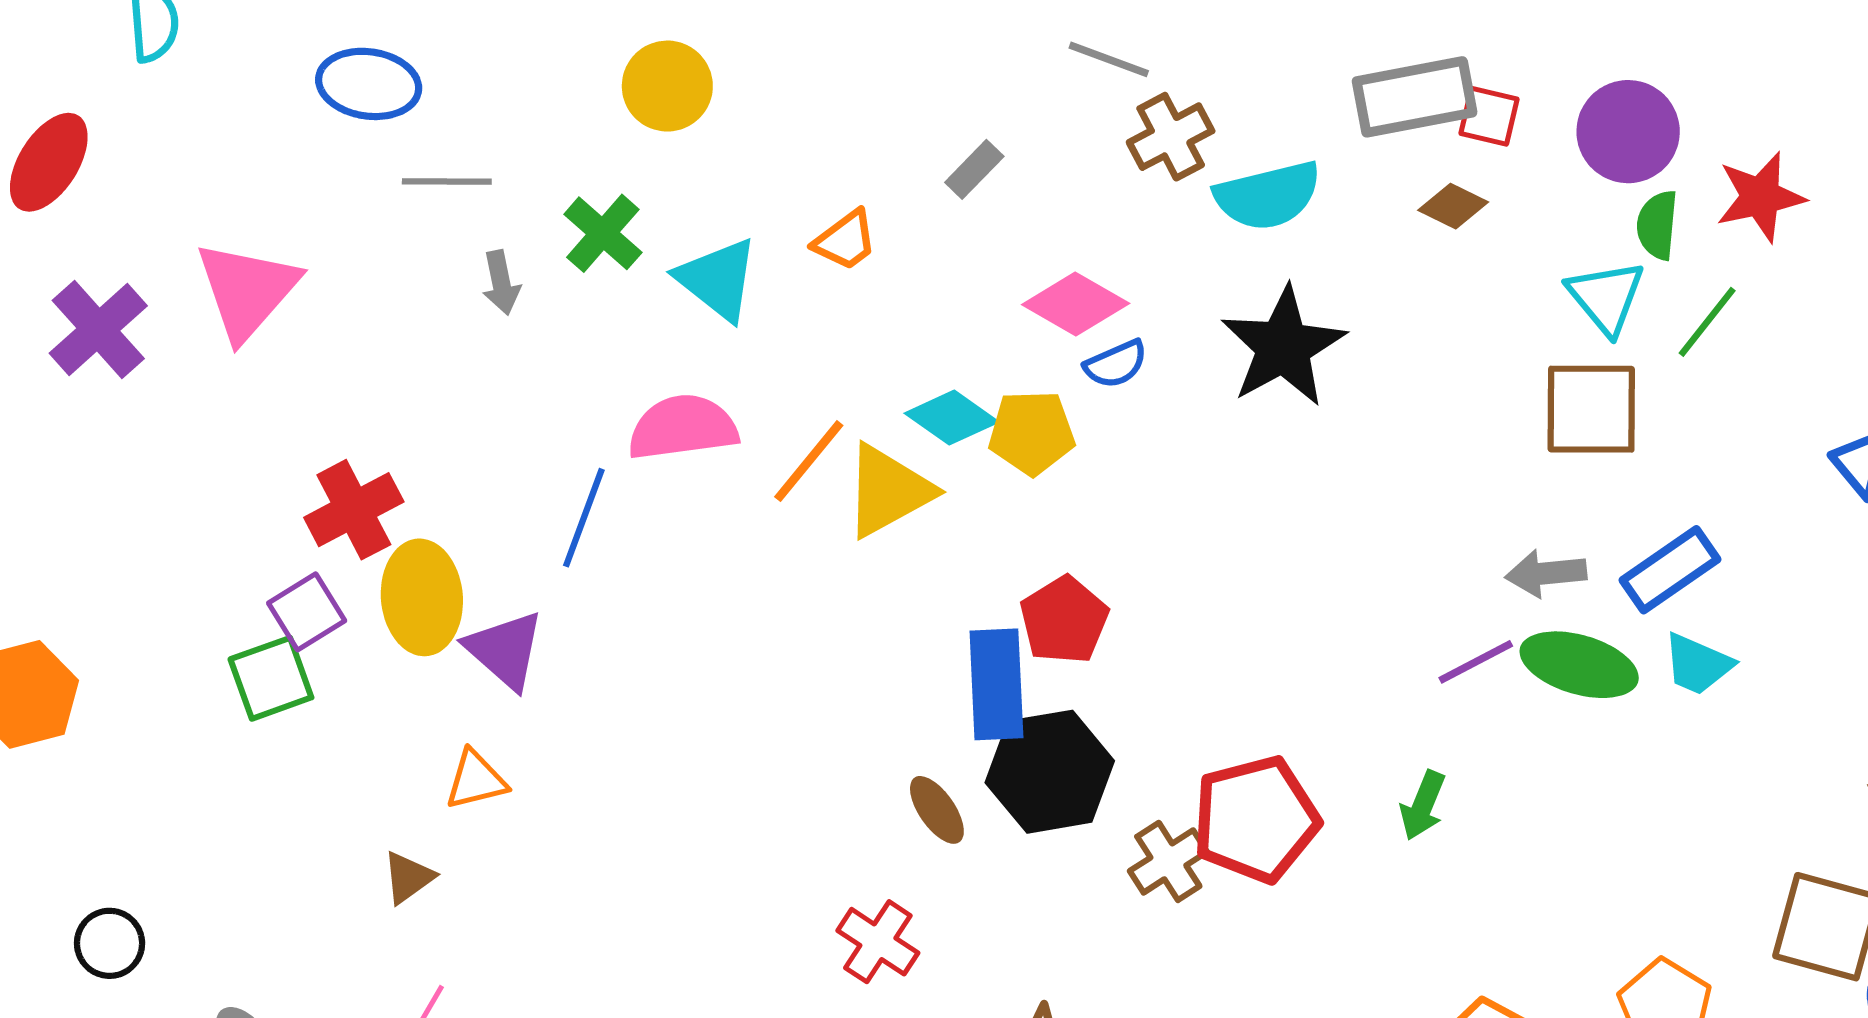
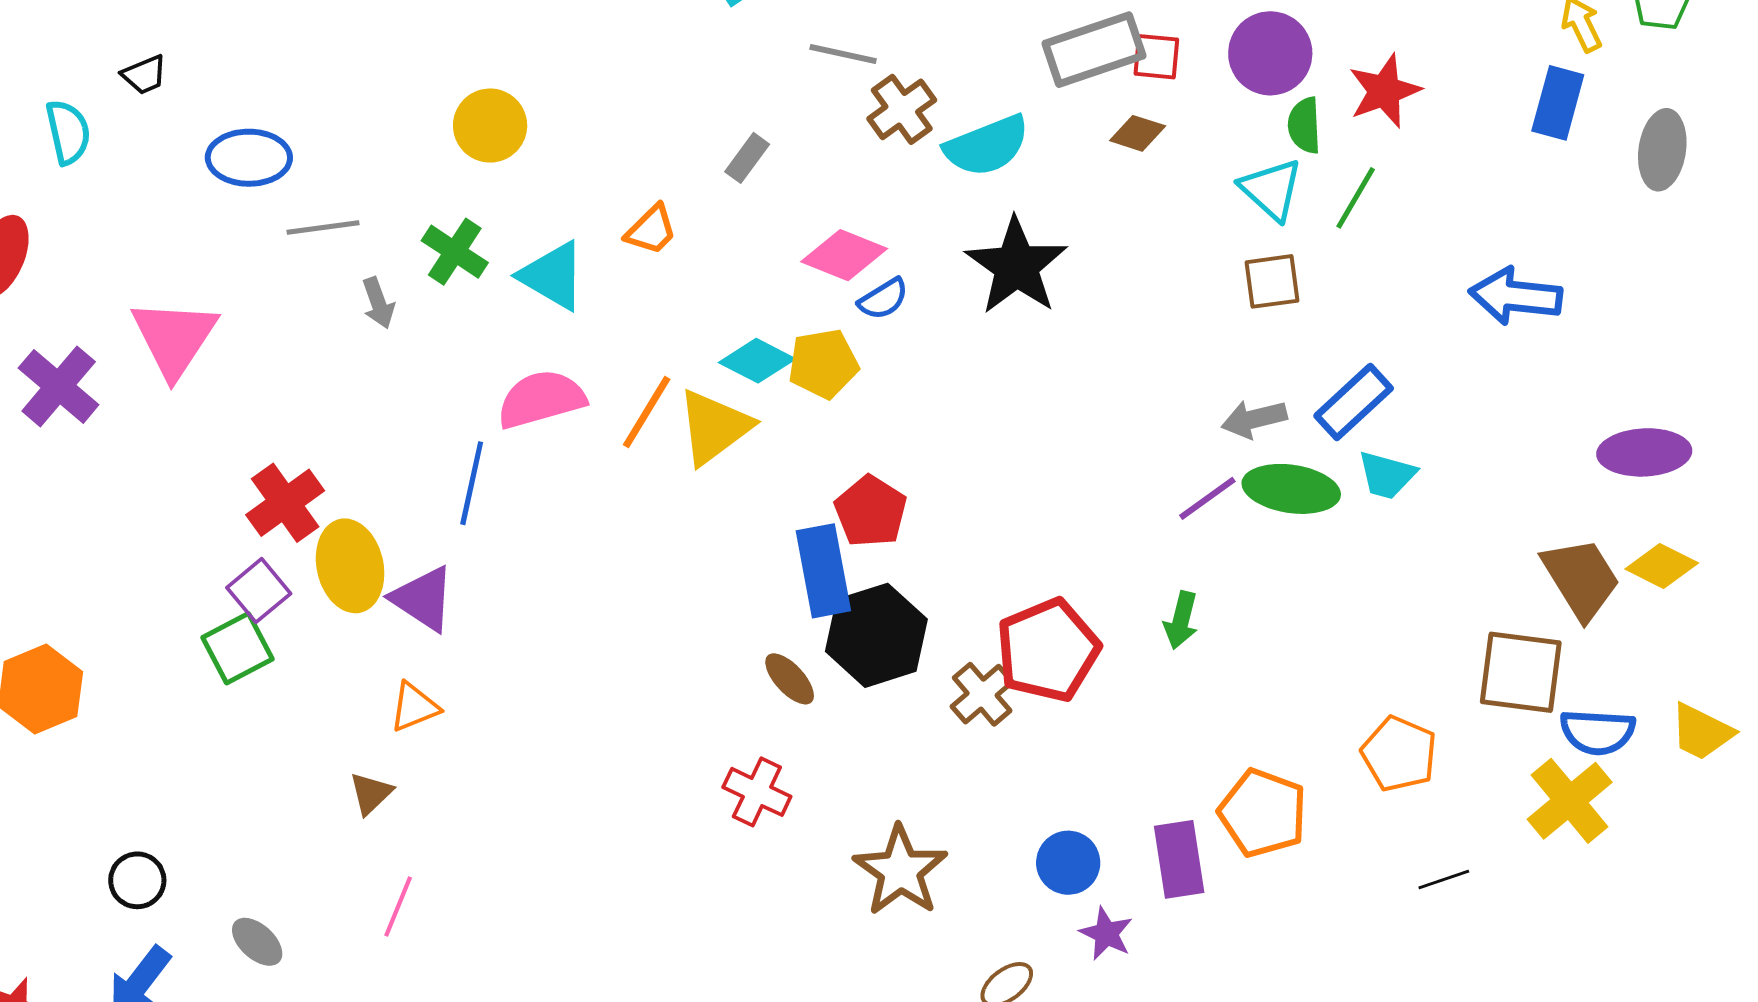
brown square: (1591, 409) -> (1272, 281), size x0.7

